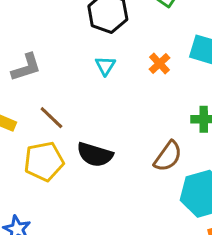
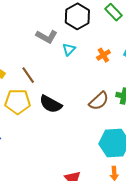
gray L-shape: (26, 67) -> (47, 37), moved, turned 35
brown semicircle: (168, 156) -> (99, 101), moved

